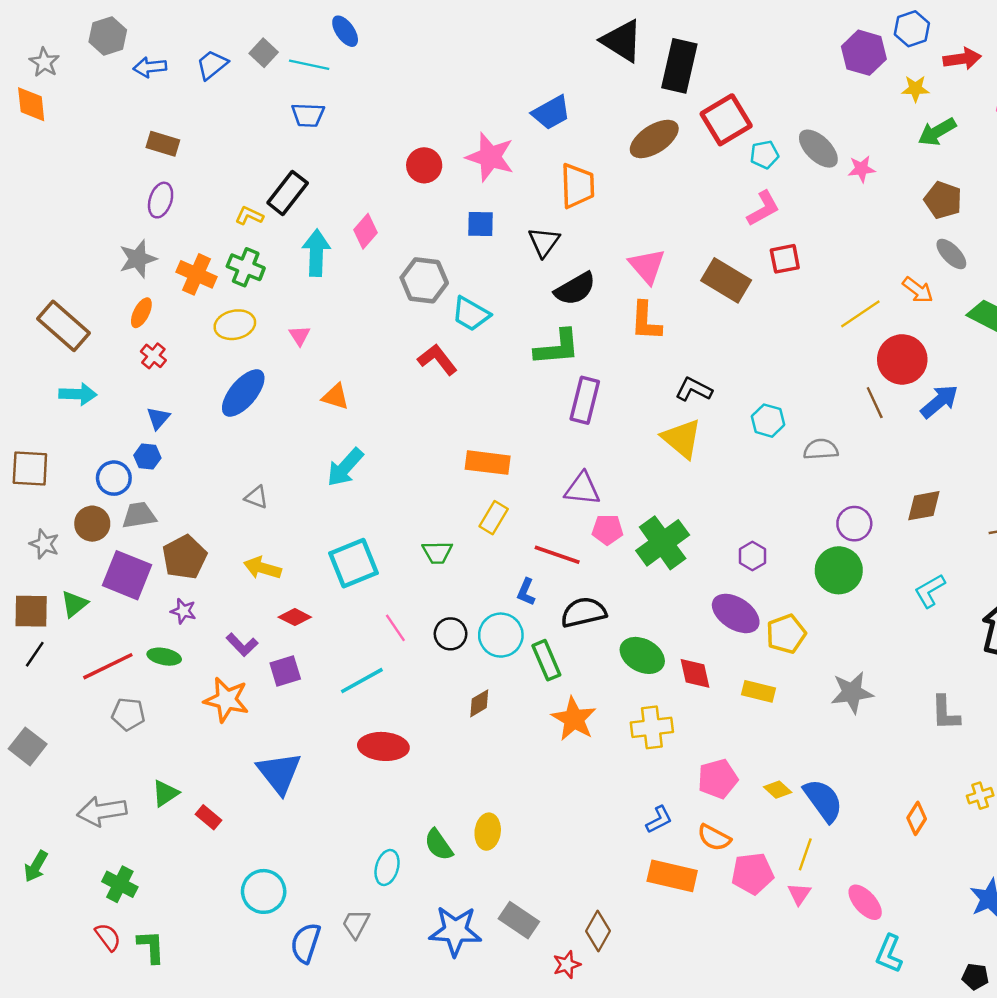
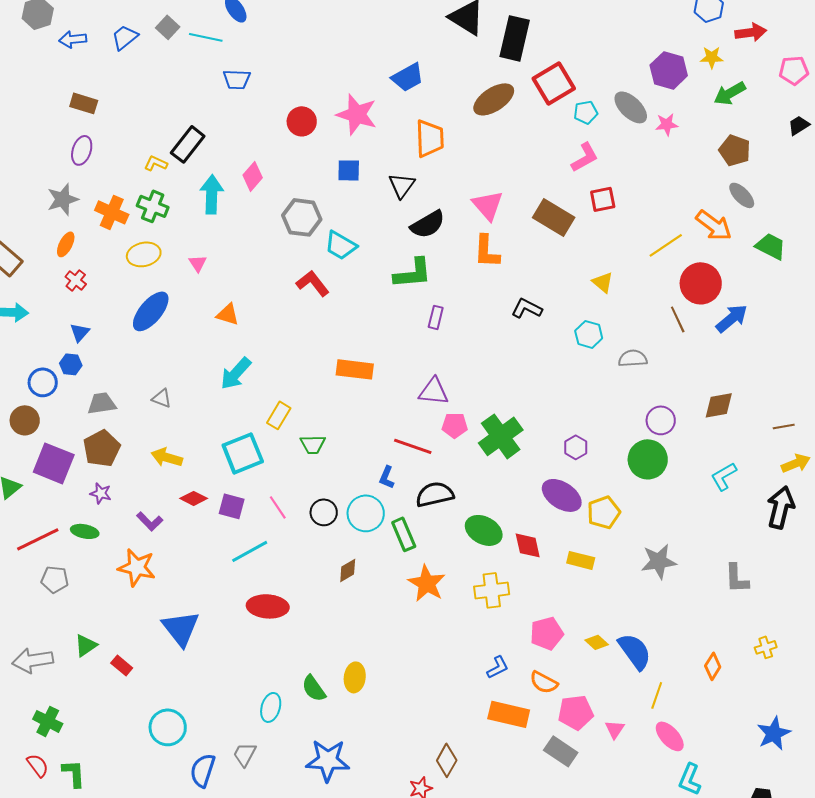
purple hexagon: (864, 53) -> (669, 70), moved
blue trapezoid: (308, 115) -> (237, 79), moved
orange arrow: (918, 290) -> (714, 225), size x1.4
purple rectangle: (585, 400) -> (436, 317), size x0.6
yellow triangle: (682, 439) -> (603, 282), moved, size x0.6
gray trapezoid: (139, 515) -> (102, 403), moved
yellow rectangle: (494, 518) -> (279, 415), moved
purple square: (285, 671) -> (232, 506), moved, turned 32
yellow line: (805, 854) -> (657, 695), moved
gray rectangle: (519, 920) -> (561, 751), moved

